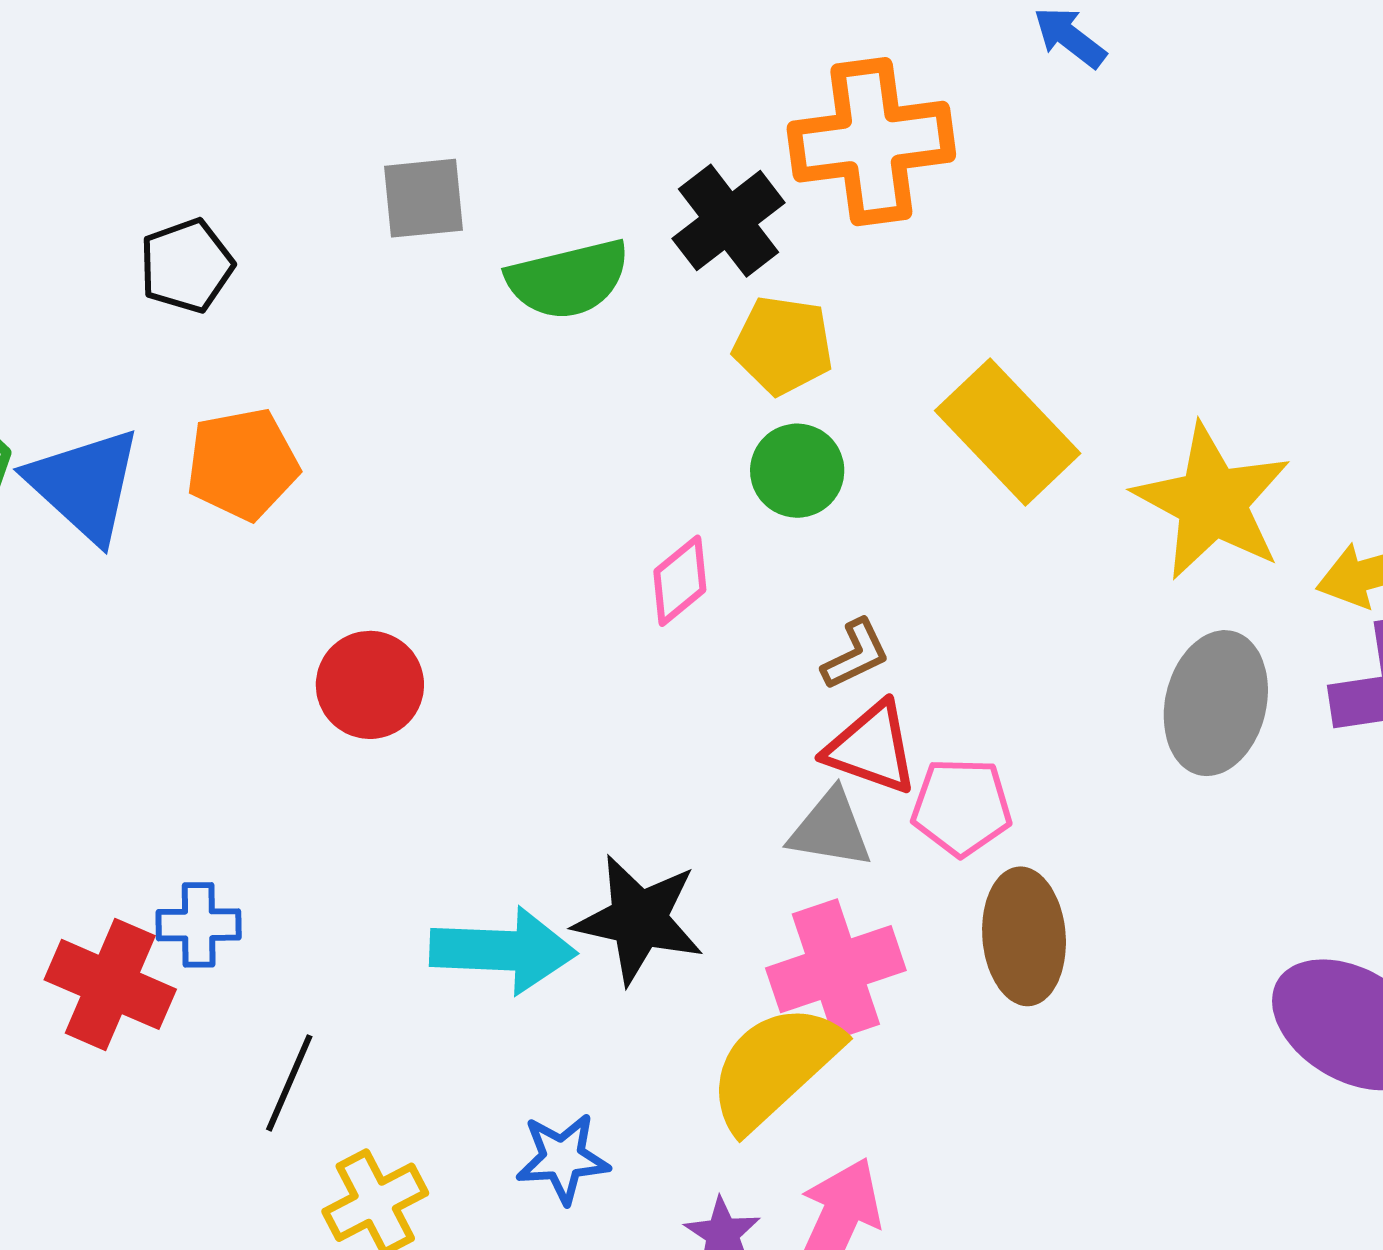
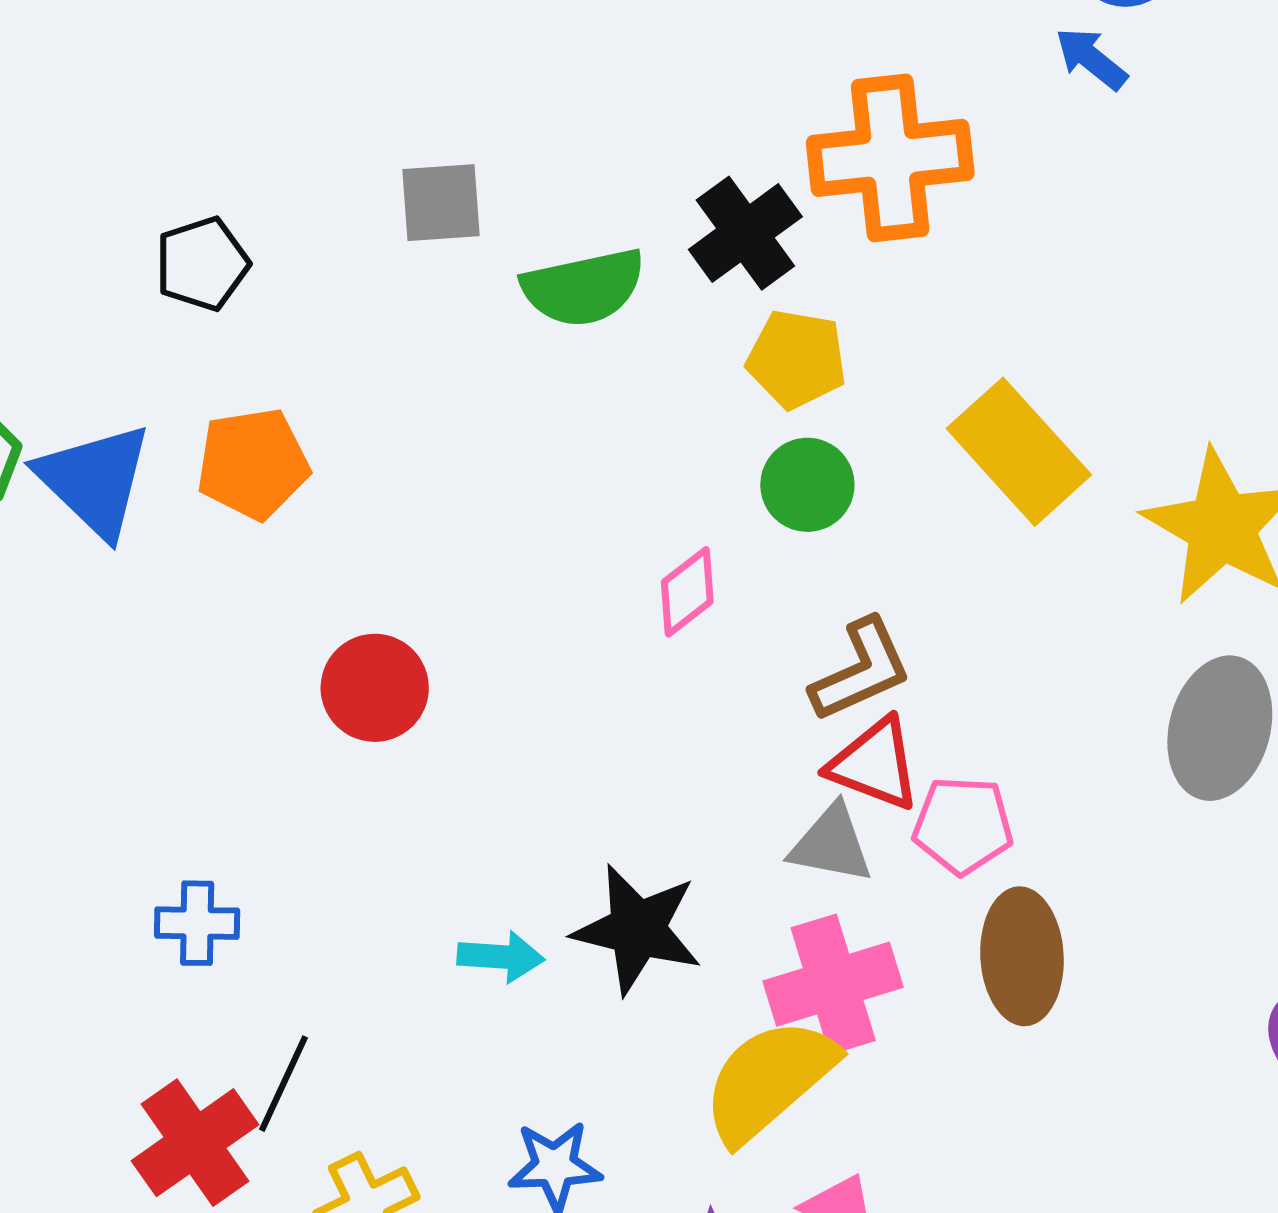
brown L-shape: (856, 654) -> (861, 670), size x1.5
cyan arrow: (503, 950) -> (501, 957), size x0.6
red cross: (110, 984) -> (195, 1143), moved, turned 30

